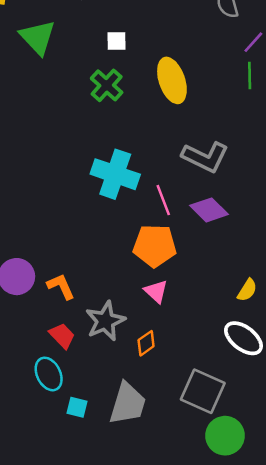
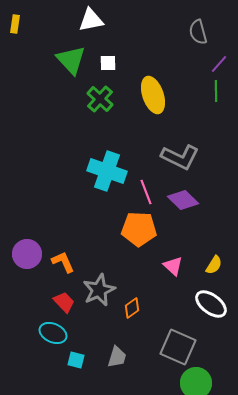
green triangle: (38, 37) -> (71, 60), moved
pink triangle: (156, 291) -> (173, 266), moved
cyan ellipse: (49, 374) -> (53, 333), turned -40
gray trapezoid: (128, 404) -> (117, 357), size x0.6

